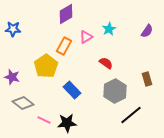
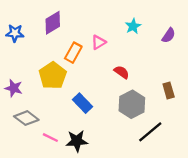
purple diamond: (66, 14) -> (53, 23), moved
cyan star: (109, 29) -> (133, 26), moved

